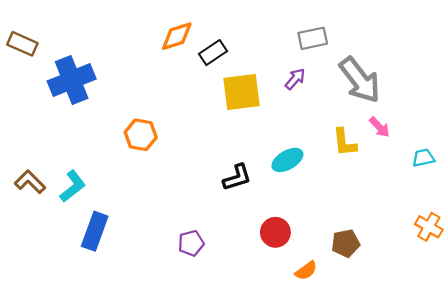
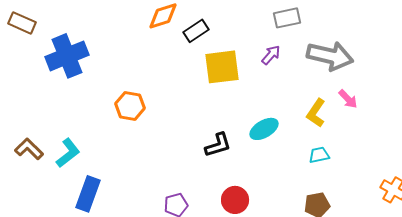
gray arrow: (360, 80) -> (330, 56), turned -39
yellow L-shape: (344, 142) -> (316, 113), turned 40
cyan trapezoid: (423, 158) -> (319, 155), moved
red circle: (275, 232) -> (235, 200), moved

